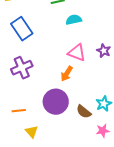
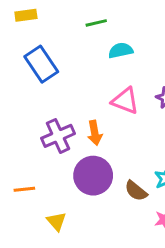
purple cross: (22, 68) -> (58, 136), moved
orange arrow: (67, 74) -> (95, 133), moved, turned -42
orange line: (19, 111) -> (24, 189), moved

